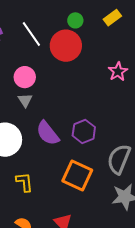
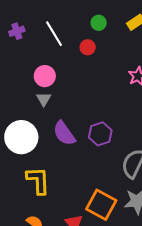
red circle: (66, 46) -> (88, 47), size x0.5
orange square: (77, 175) -> (101, 205), moved
yellow L-shape: (24, 182) -> (38, 180), size x1.4

